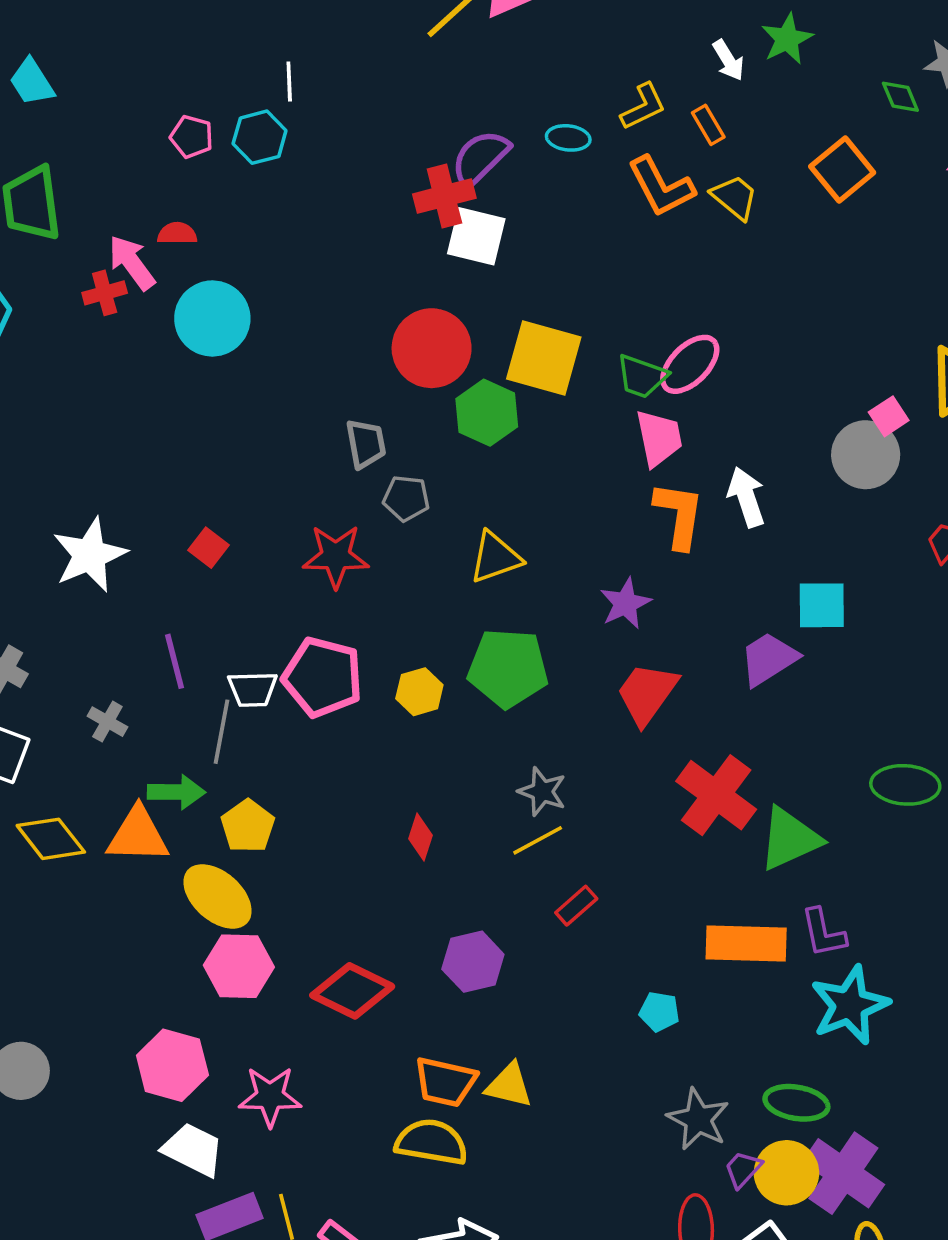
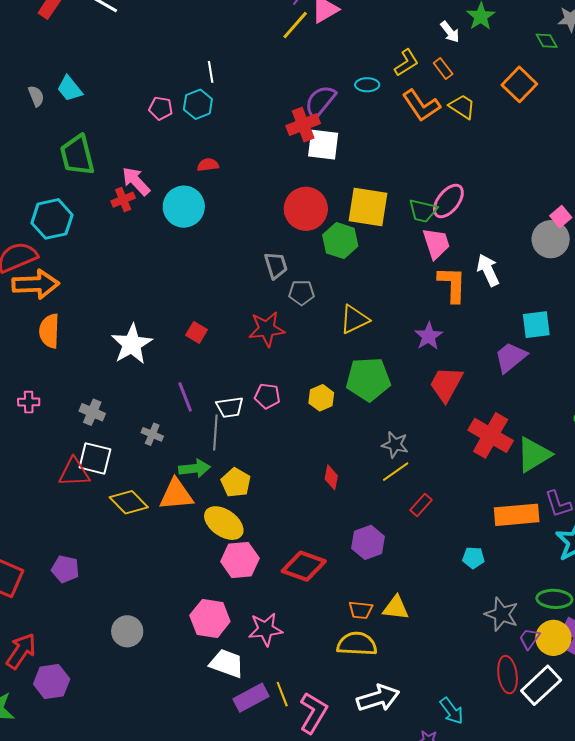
red semicircle: (177, 233) -> (208, 165), moved
pink pentagon: (323, 677) -> (267, 396), size x0.6
orange trapezoid: (445, 1082) -> (361, 610), size x0.7

